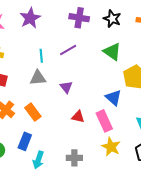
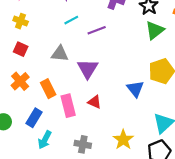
green triangle: (112, 52) -> (155, 30), moved, turned 36
cyan line: (41, 56) -> (71, 20), moved, turned 56
purple triangle: (66, 87) -> (88, 69), size x1.5
pink rectangle: (104, 121) -> (68, 106), moved

